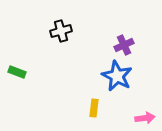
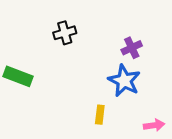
green rectangle: (17, 72) -> (18, 76), size x1.5

